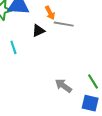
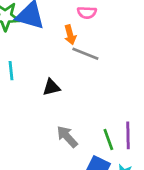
black triangle: (38, 31) -> (51, 87), moved

